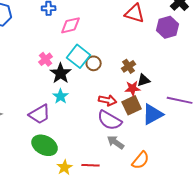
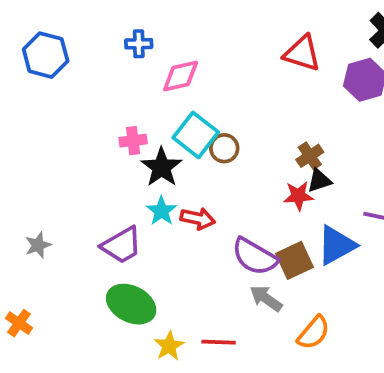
pink cross: (46, 59) -> (133, 141), turned 32
brown cross: (129, 66) -> (310, 156), moved
red arrow: (108, 100) -> (198, 219), moved
brown square: (132, 105) -> (295, 260), moved

